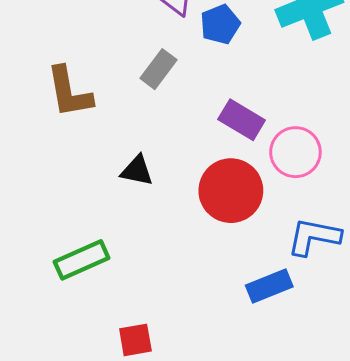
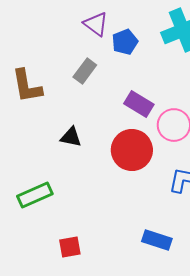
blue rectangle: (269, 286) -> (157, 240), moved, turned 40

